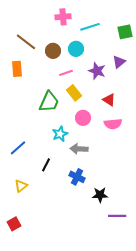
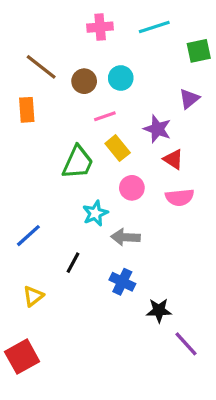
cyan line: (90, 27) -> (154, 27), moved
purple star: (97, 71) -> (157, 129), moved
purple line: (117, 216) -> (186, 344), turned 48
red square: (14, 224) -> (22, 357), size x1.5

